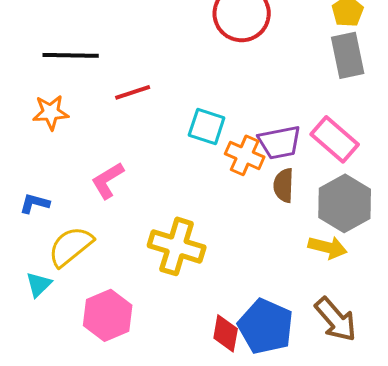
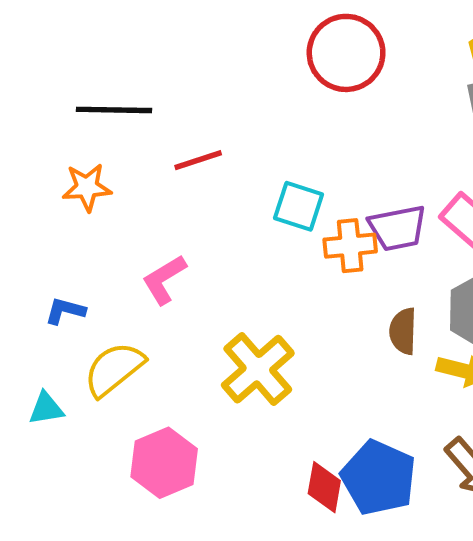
orange cross: (245, 155) -> (350, 246), turned -30
brown semicircle: (284, 185) -> (403, 331), moved
yellow cross: (177, 246) -> (258, 369), turned 32
cyan triangle: (39, 284) -> (46, 408), moved, turned 36

